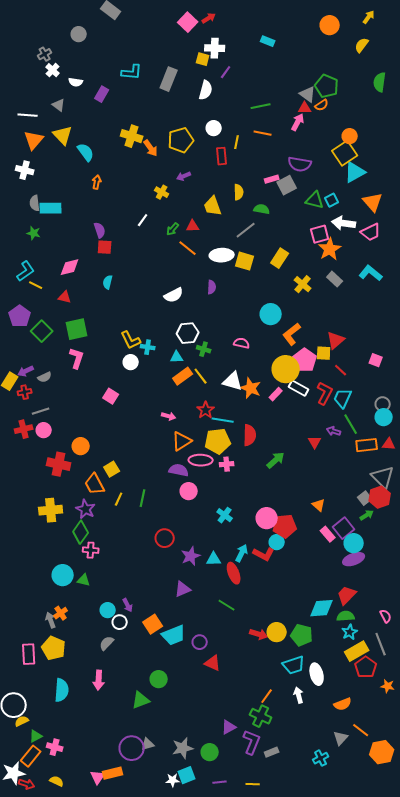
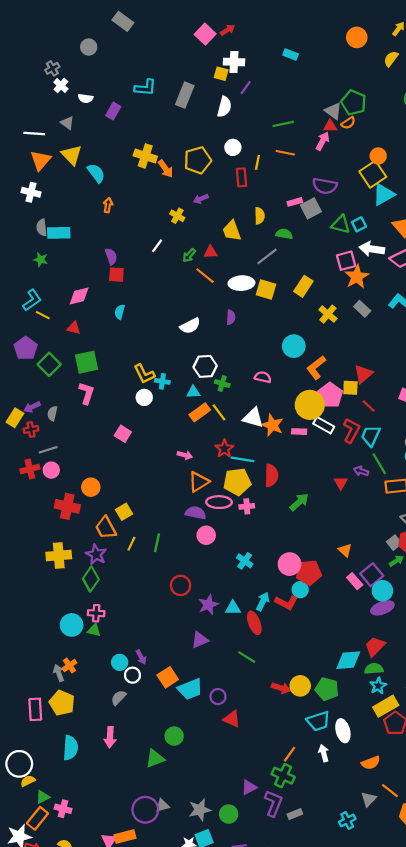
gray semicircle: (45, 377) -> (52, 413), turned 128
pink rectangle: (276, 394) -> (299, 432), turned 48
pink cross: (91, 550) -> (96, 613), moved

